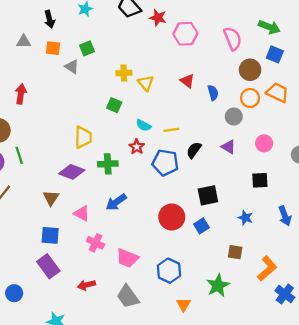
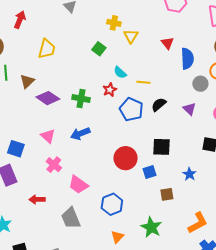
blue semicircle: (213, 93) -> (187, 59), size x1.5
yellow trapezoid: (83, 137) -> (47, 49), moved
brown triangle: (51, 198) -> (27, 81), moved
brown square: (235, 252) -> (167, 194), moved, turned -32
green star: (218, 285) -> (151, 227), turned -30

